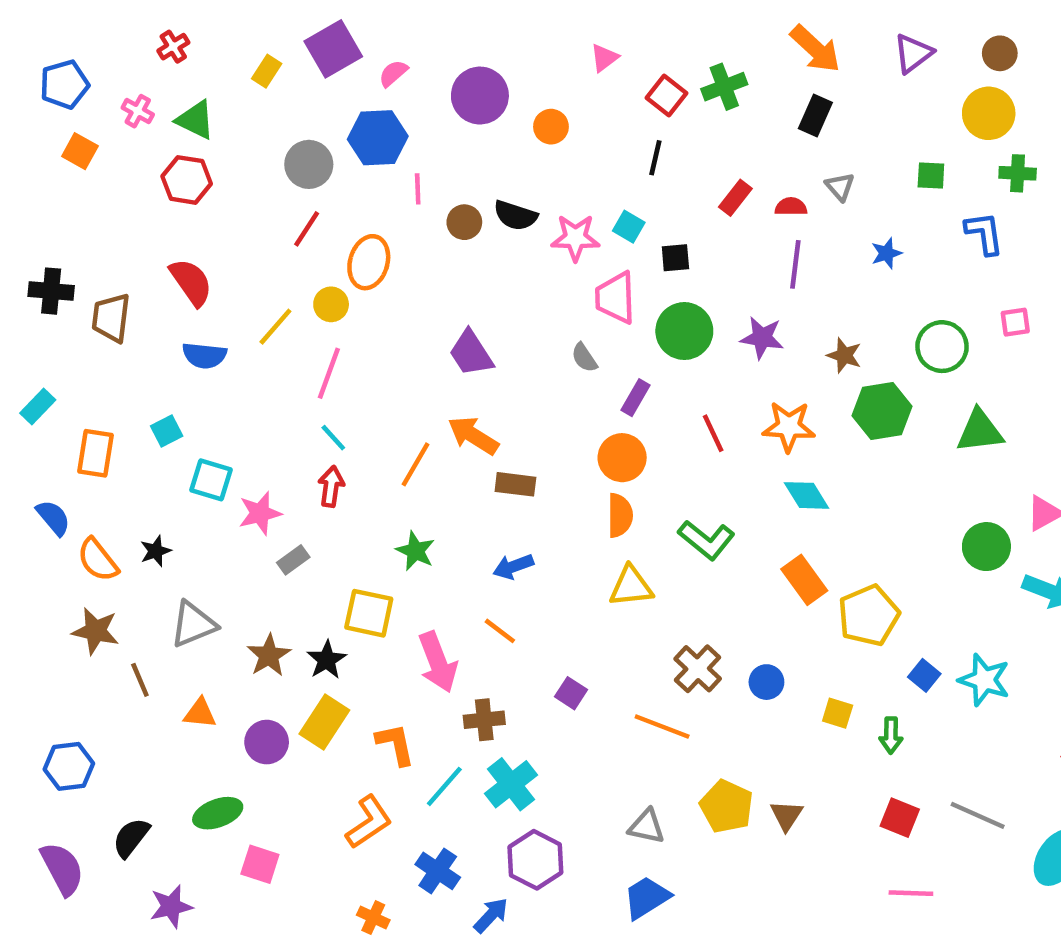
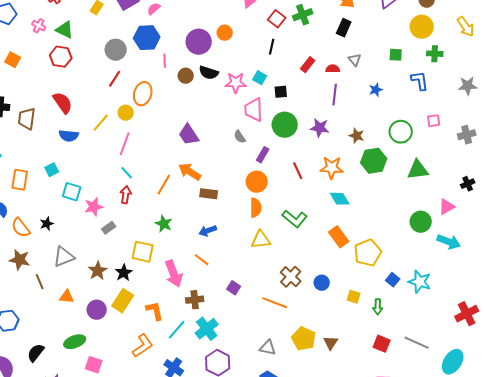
purple circle: (480, 96) -> (199, 42), moved
orange square: (80, 151) -> (13, 60), moved

